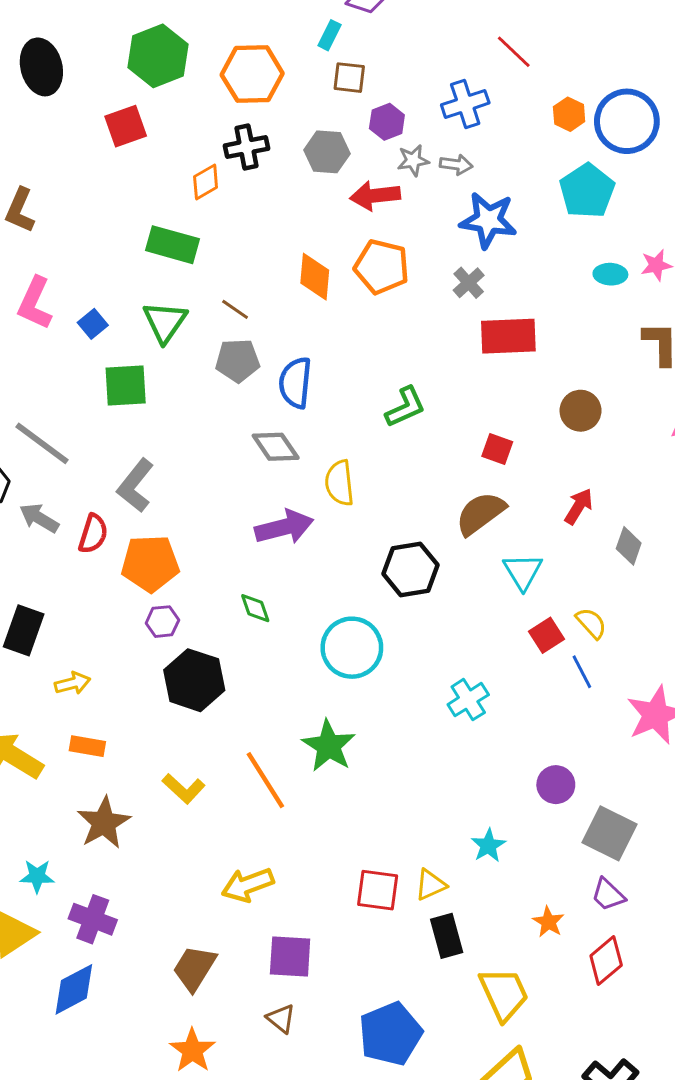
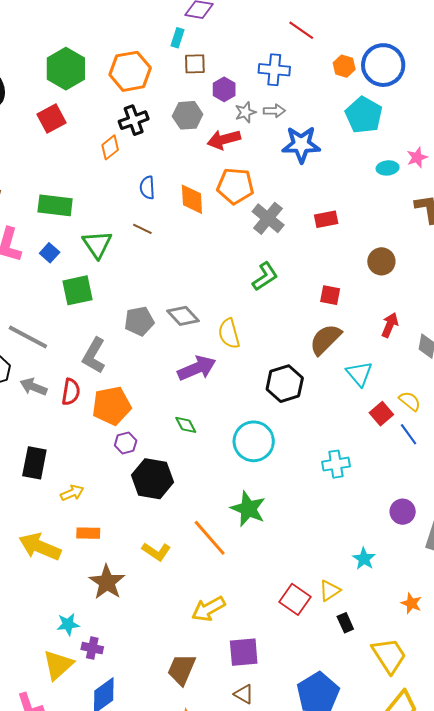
blue cross: (465, 104) -> (274, 70), turned 32
green rectangle: (172, 245) -> (55, 205), moved
gray cross: (469, 283) -> (268, 218), moved, size x1.5
red rectangle: (508, 336) -> (326, 219), size x0.6
gray pentagon: (238, 361) -> (139, 321), moved
blue semicircle: (295, 383) -> (147, 188), moved, size x0.7
cyan cross: (468, 700) -> (336, 464), turned 32
red square: (378, 890) -> (295, 599), turned 36
purple cross: (93, 919) -> (92, 648), moved, size x0.7
black rectangle: (447, 936) -> (345, 623), size x0.7

